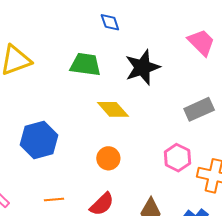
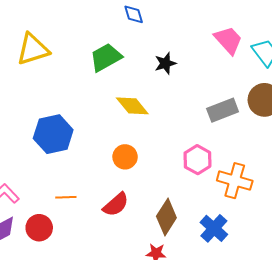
green trapezoid: (85, 65) -> (106, 57), turned -40
black star: (142, 67) -> (165, 63), size x0.6

